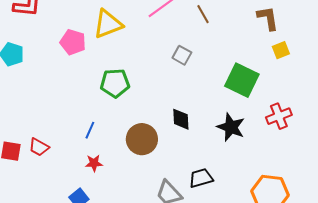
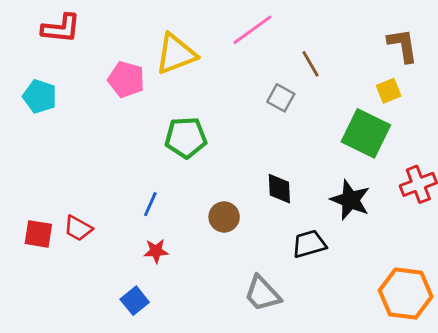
brown line: (203, 14) -> (311, 64), moved
yellow square: (281, 50) -> (389, 91), moved
brown circle: (142, 139) -> (224, 217), size x0.7
black trapezoid: (201, 178) -> (309, 244), moved

